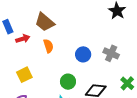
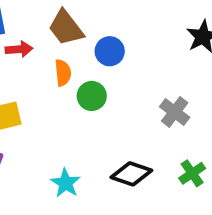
blue circle: (83, 54) -> (110, 51), moved
green circle: (68, 82) -> (92, 96), moved

